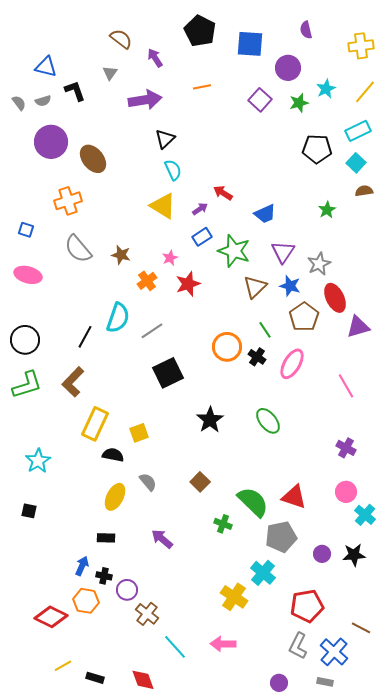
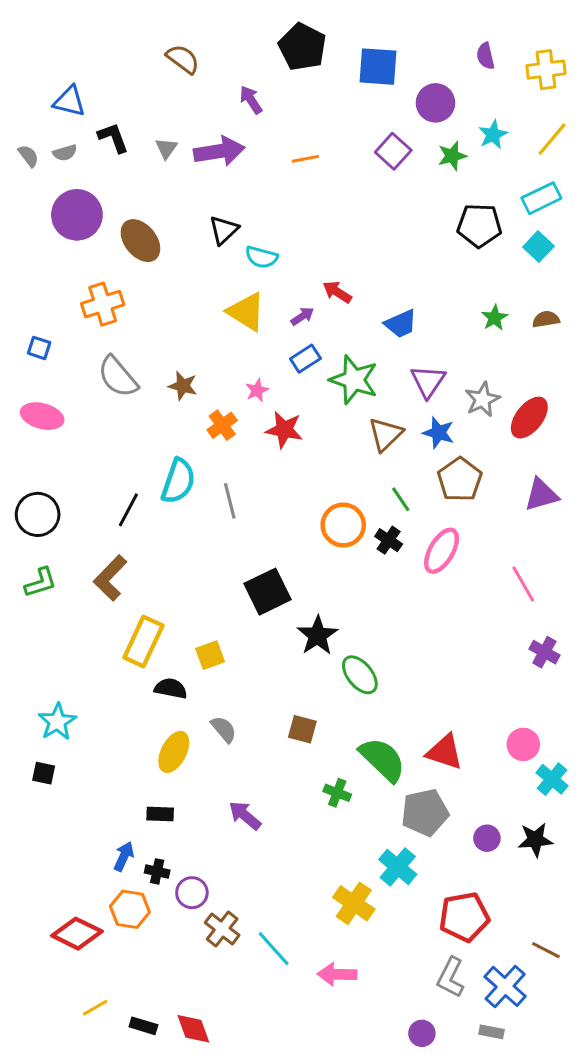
purple semicircle: (306, 30) -> (485, 56), moved
purple arrow: (155, 58) -> (251, 100), moved
gray triangle: (110, 73) -> (166, 148), moved
orange line: (202, 87) -> (305, 159), moved
black triangle: (165, 139) -> (224, 230), moved
cyan semicircle: (173, 170) -> (262, 257), turned 130
brown semicircle: (364, 191) -> (546, 319), moved
red star: (188, 284) -> (284, 430), turned 30
red ellipse: (335, 298) -> (529, 418), moved, turned 64
gray line: (152, 331) -> (230, 501), turned -70
black square: (168, 373) -> (268, 592), moved
green L-shape: (27, 385) -> (41, 582), size x0.7
green ellipse: (268, 421) -> (360, 675), moved
purple cross: (346, 448) -> (544, 652), moved
cyan star: (38, 461) -> (57, 722), moved
brown square: (200, 482) -> (302, 729), turned -30
cyan line: (175, 647) -> (274, 949), moved
red diamond: (143, 680) -> (193, 1029), moved

